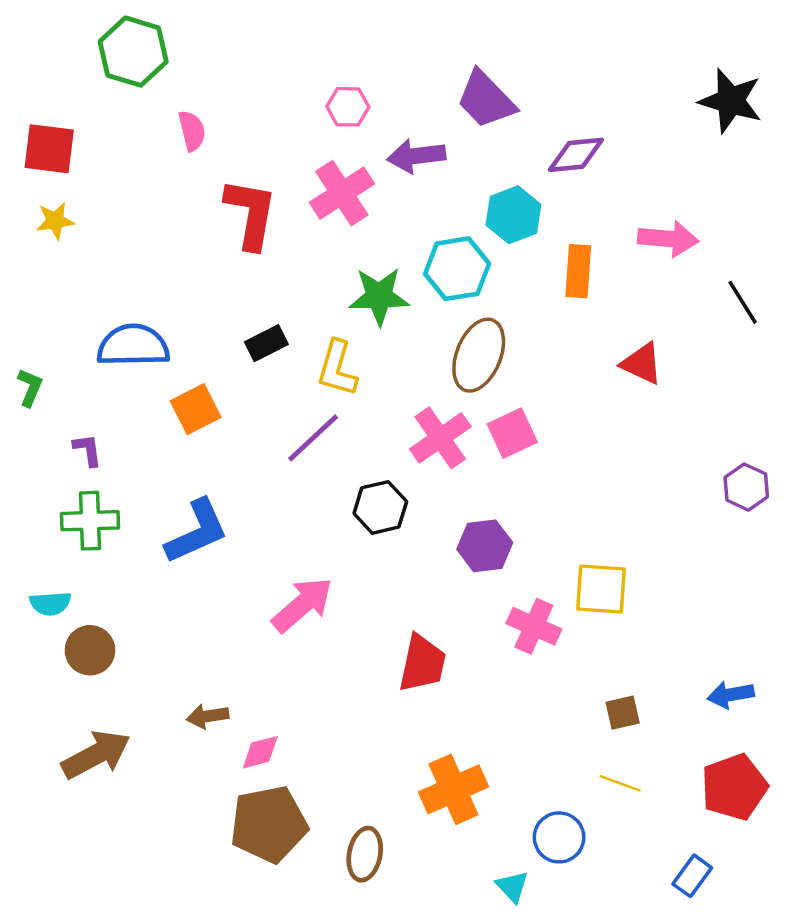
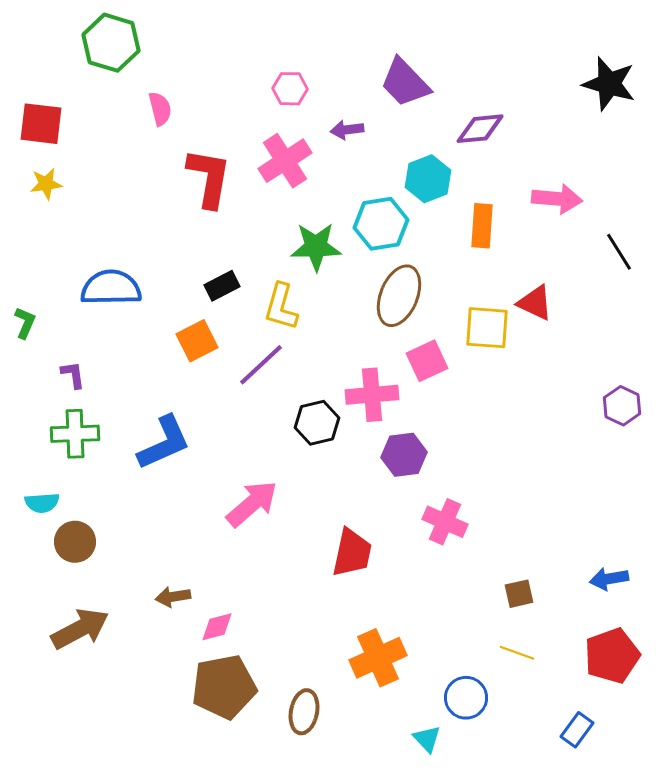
purple arrow: (416, 156) -> (347, 130), size x0.7
orange square: (196, 409) -> (197, 341), moved
pink cross: (440, 438) -> (372, 395), moved, turned 30
yellow square: (601, 589) -> (487, 328), moved

